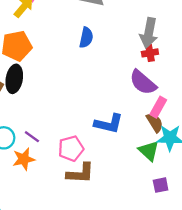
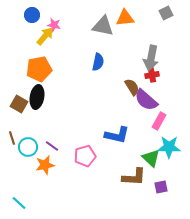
brown semicircle: (155, 123) -> (132, 87), moved
brown L-shape: (80, 173) -> (134, 177), moved

